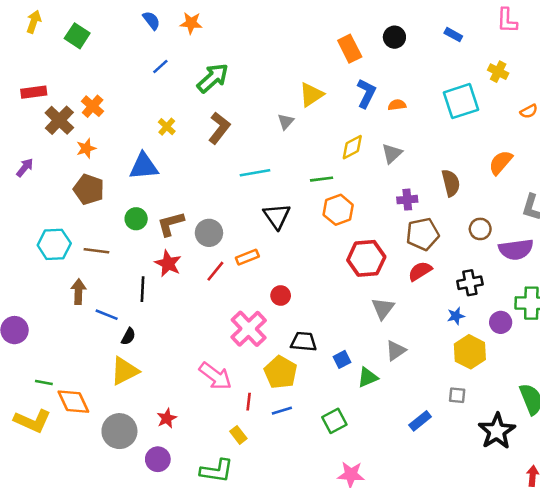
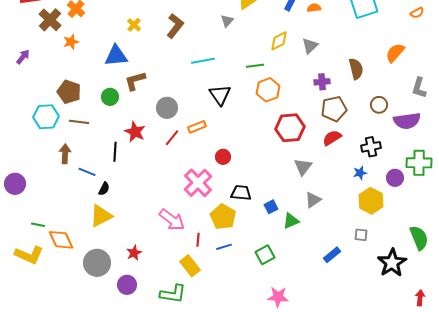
brown pentagon: (89, 189) -> (69, 92), moved
brown L-shape: (171, 224) -> (135, 81), moved
yellow rectangle: (238, 435) -> (190, 266), size x1.5

